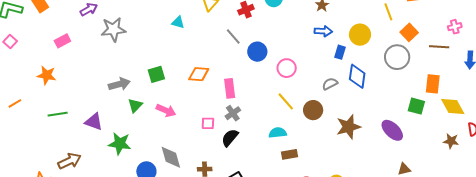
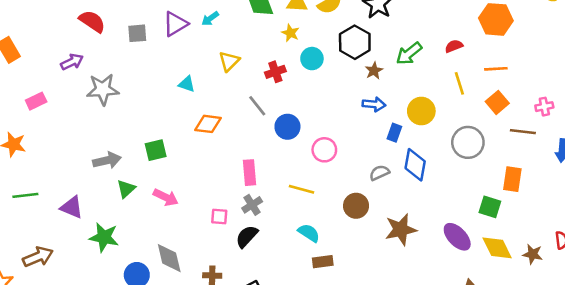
orange square: (409, 32) -> (497, 102), moved
orange diamond: (199, 74) -> (208, 124), moved
yellow line: (286, 101) -> (301, 189), moved, turned -36
yellow diamond: (453, 107) -> (497, 248), moved
cyan semicircle: (278, 133) -> (309, 233), turned 36

